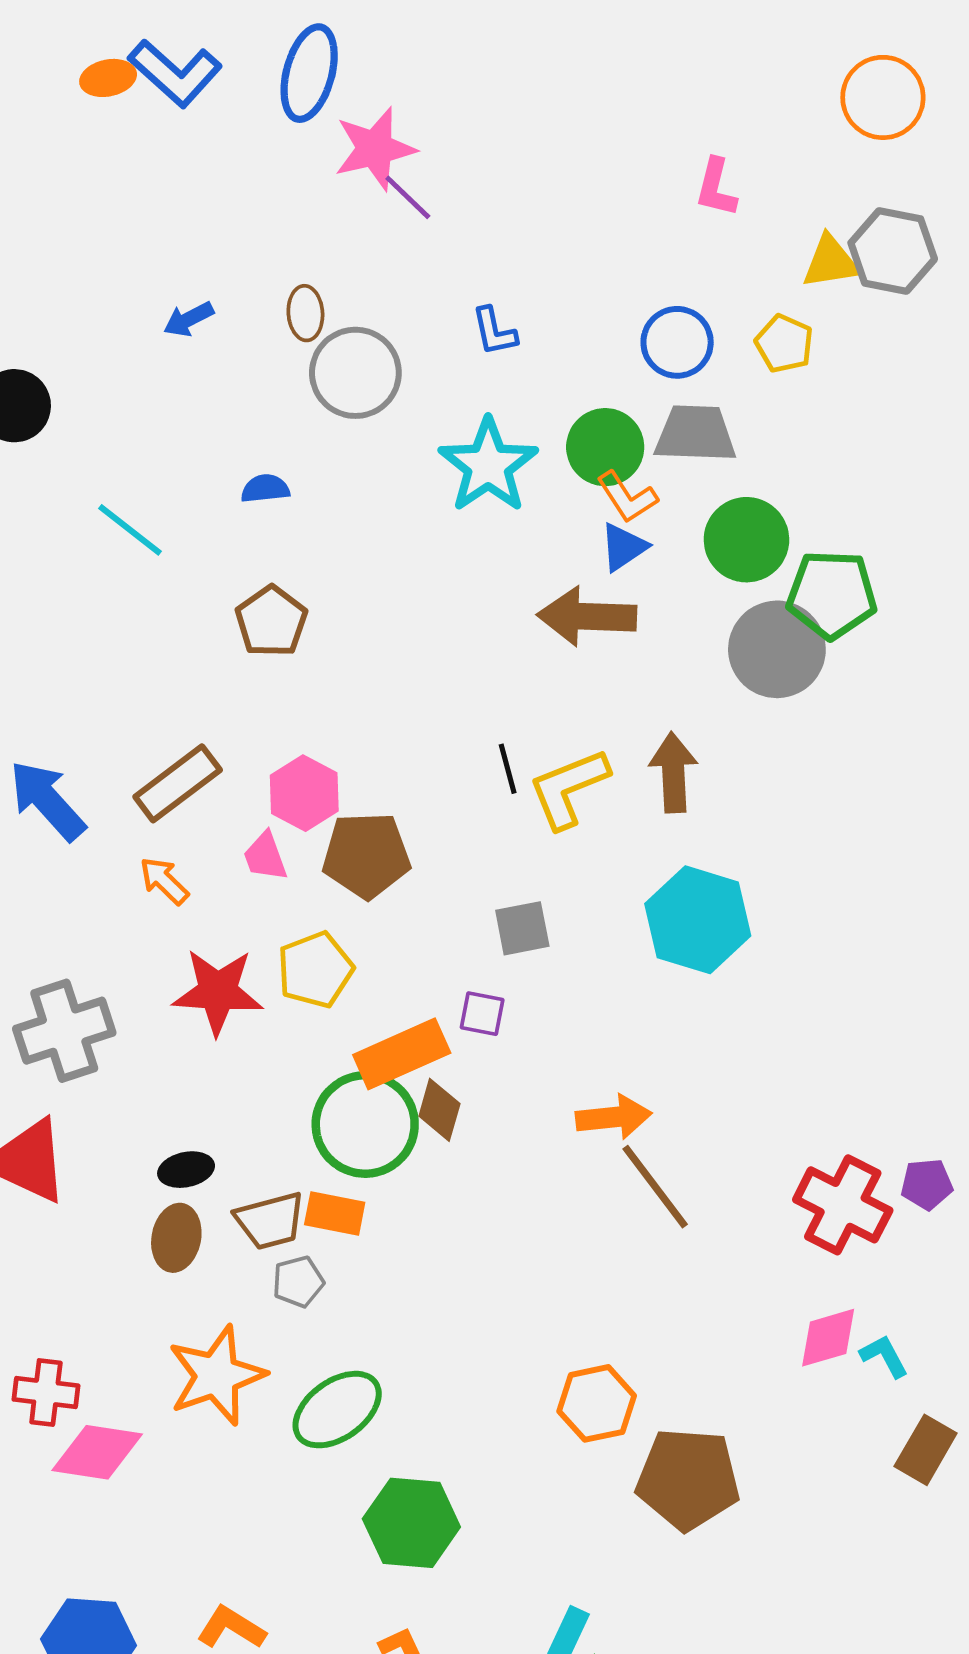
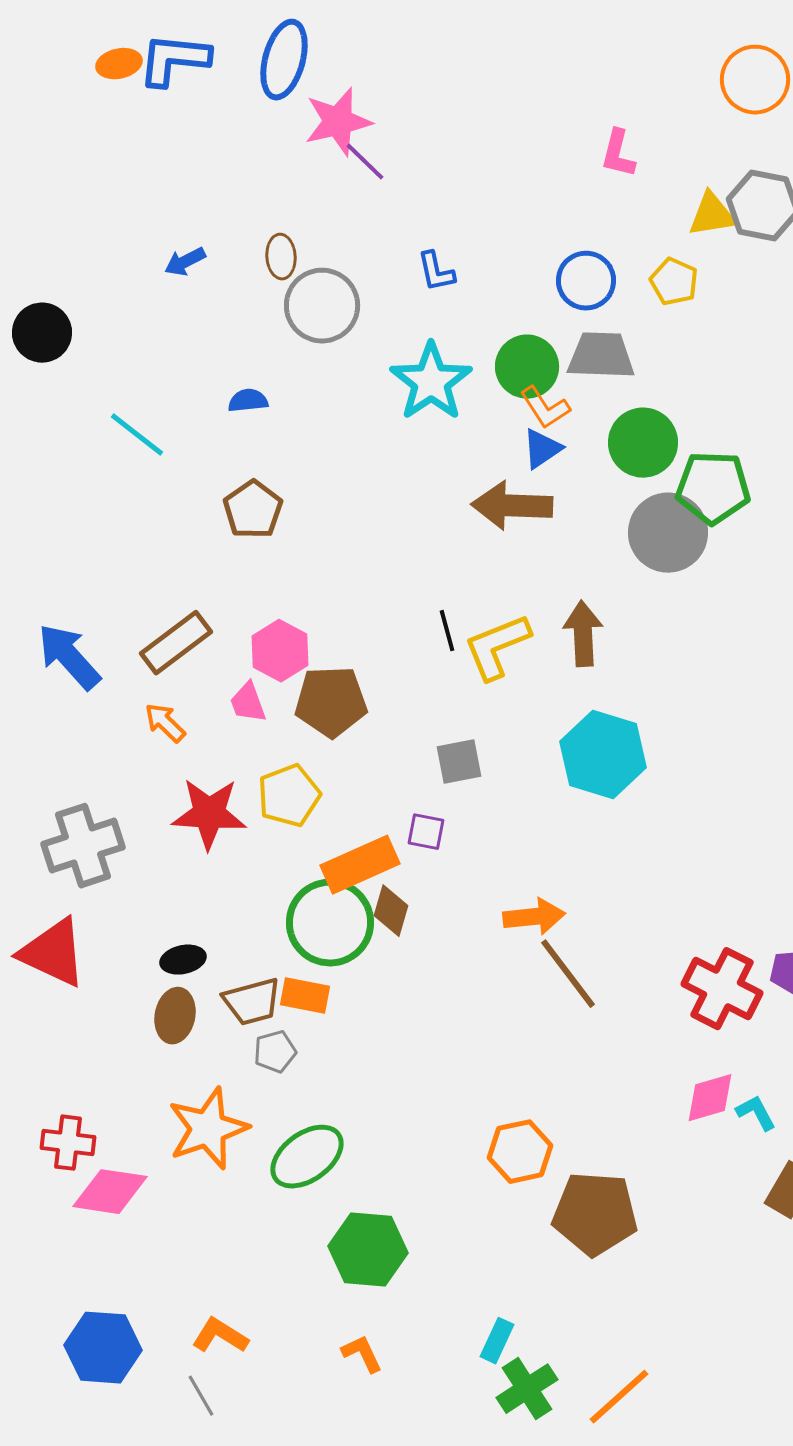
blue L-shape: (175, 73) -> (174, 60), turned 144

